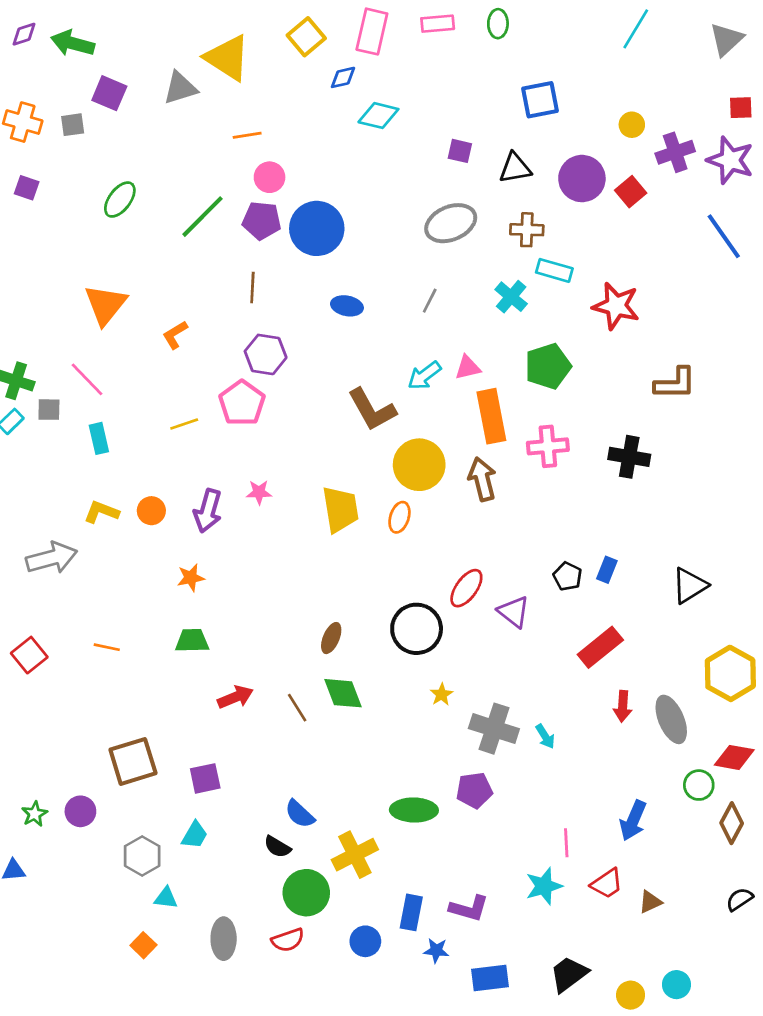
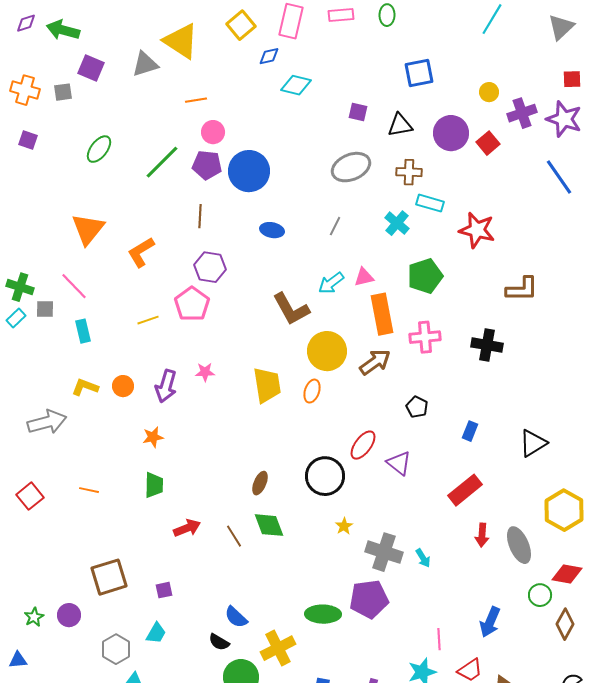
orange L-shape: (175, 335) -> (141, 252), size x1.4
brown arrow: (482, 479) -> (375, 362), turned 68
black pentagon: (568, 576) -> (417, 407), moved
green trapezoid: (192, 641) -> (154, 485), turned 92
purple square: (205, 778) -> (164, 590), size x0.7
purple pentagon: (474, 790) -> (369, 599), size x1.4

